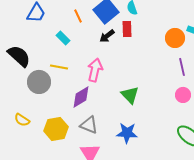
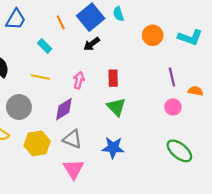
red rectangle: (127, 29) -> (113, 78), moved
orange circle: (175, 38) -> (153, 35), moved
pink arrow: (95, 70) -> (79, 80), size x0.7
gray circle: (39, 82) -> (19, 107), moved

